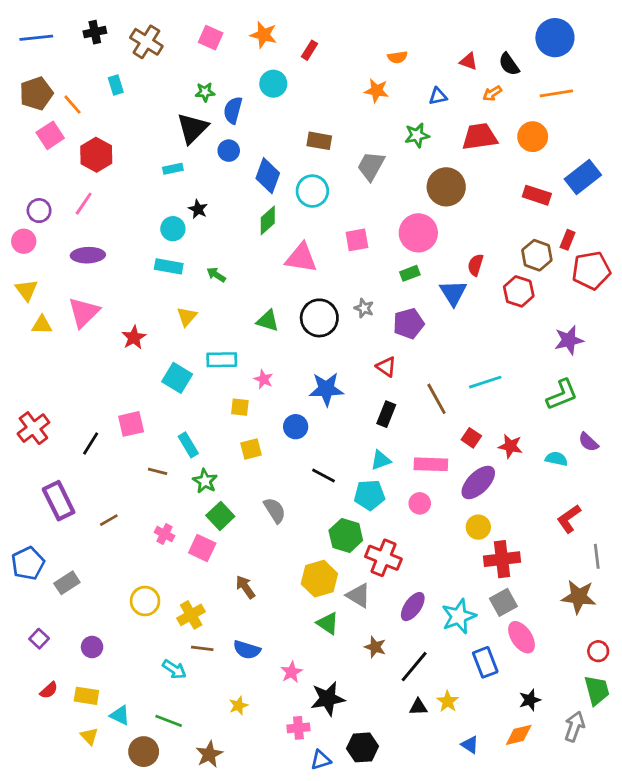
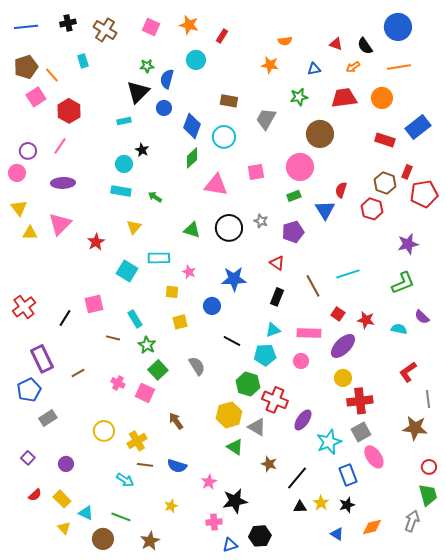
blue pentagon: (28, 563) -> (29, 390), moved
purple ellipse: (413, 607) -> (303, 420), moved
yellow rectangle: (86, 696) -> (62, 499), turned 36
black star: (530, 700) -> (347, 505), moved

